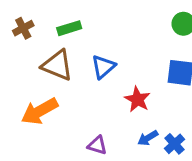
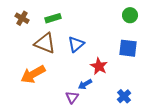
brown cross: (23, 28) -> (22, 18), turned -32
blue arrow: (148, 138) -> (85, 84), moved
purple triangle: (97, 145) -> (72, 97), turned 48

